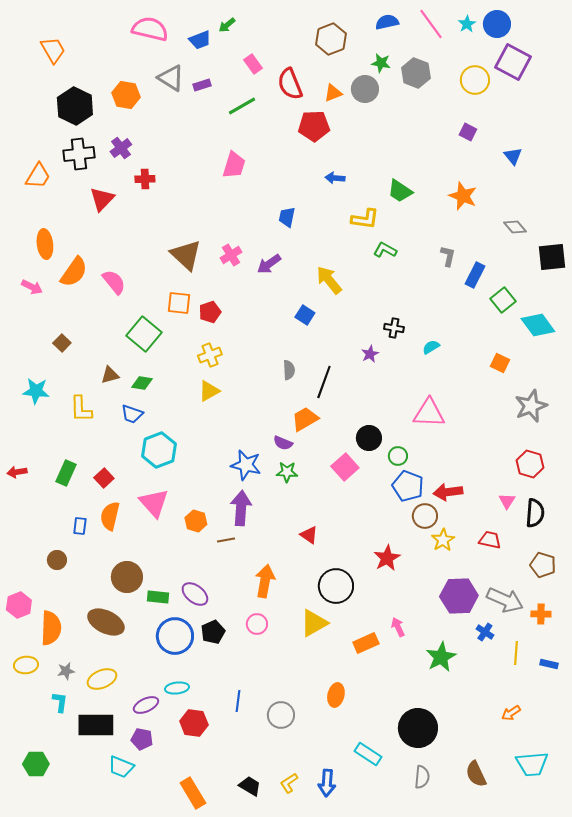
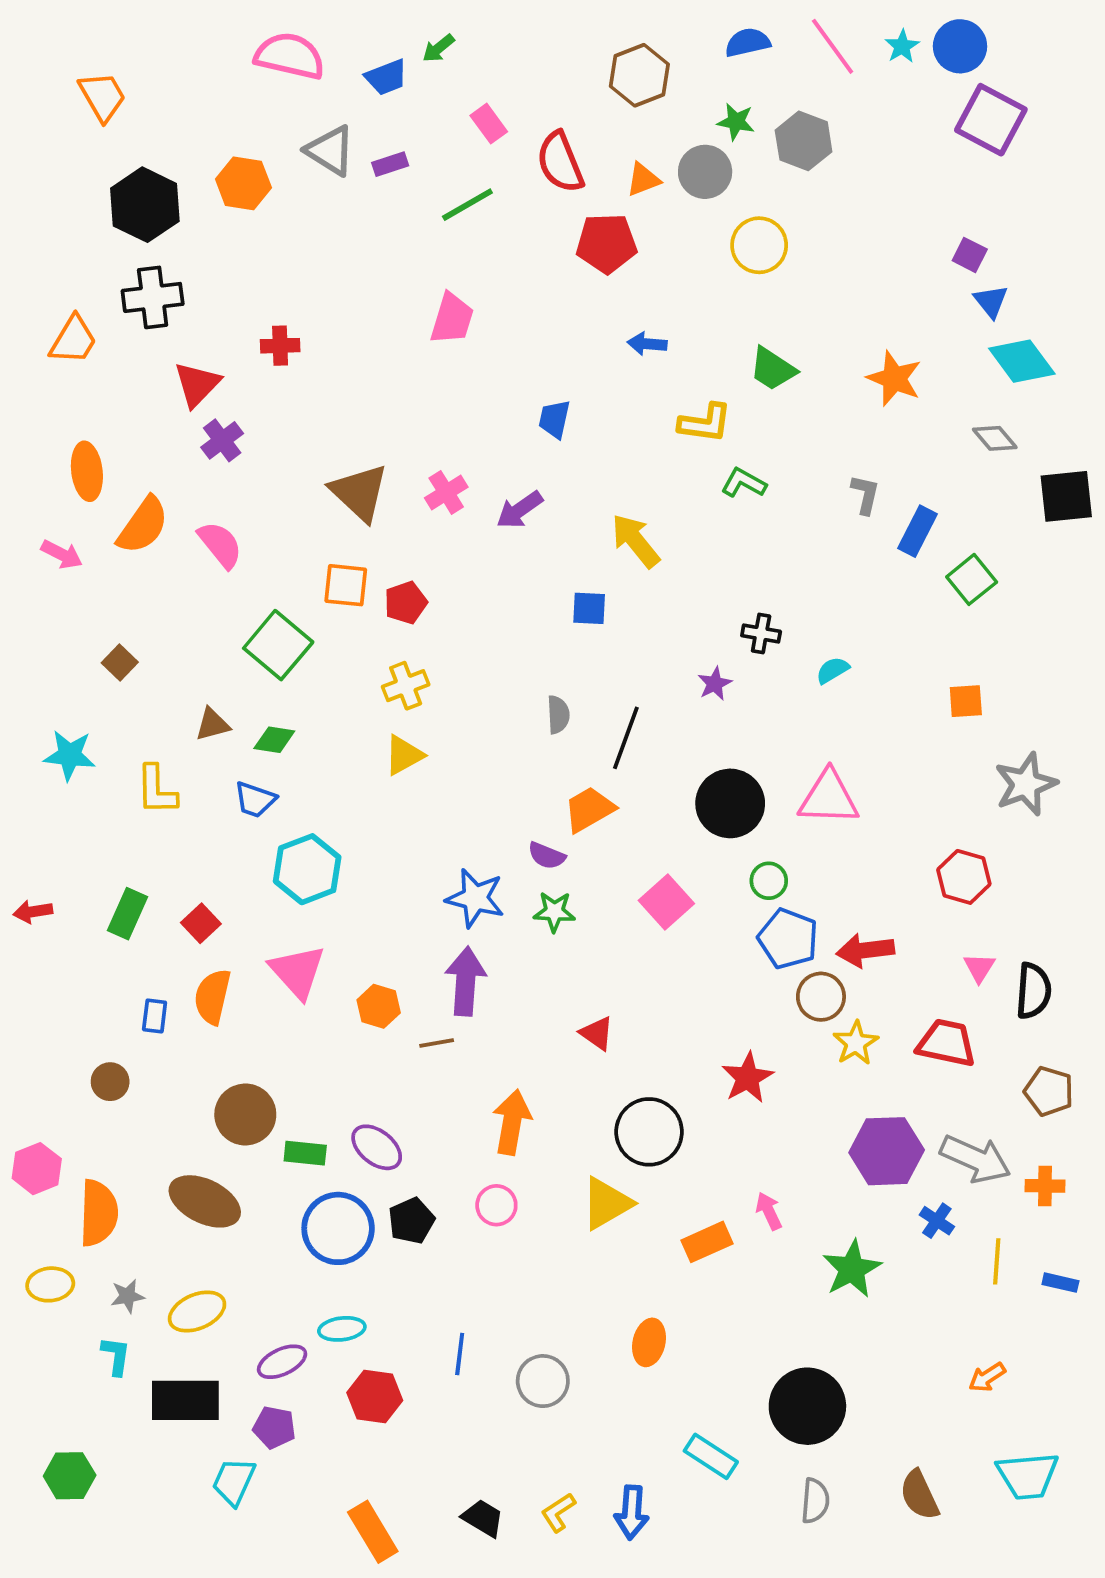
yellow circle: (475, 80) -> (759, 245), moved
purple square: (468, 132) -> (970, 255), moved
purple cross: (121, 148) -> (222, 440), moved
blue square: (305, 315) -> (589, 608), turned -30
cyan diamond: (538, 325) -> (1022, 361), moved
orange square: (500, 363) -> (966, 701), turned -30
black circle: (369, 438) -> (730, 803), moved, size x1.4
red hexagon: (530, 464) -> (964, 877), moved
red trapezoid: (490, 540) -> (946, 1043), size x1.4
cyan trapezoid: (121, 767) -> (234, 1481), turned 92

